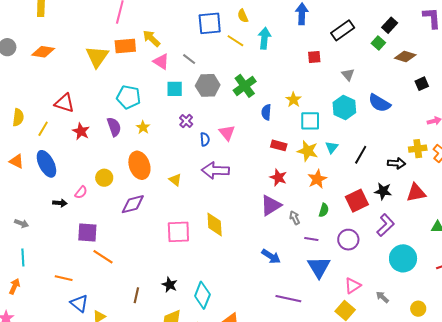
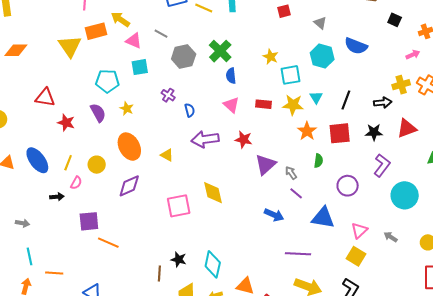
black square: (422, 84) -> (395, 20), turned -32
cyan square: (175, 89) -> (140, 67), moved
blue semicircle: (266, 112) -> (231, 76), moved
yellow line: (43, 129) -> (68, 163), moved
pink triangle: (227, 133) -> (231, 105), moved
red star: (278, 177) -> (244, 140), moved
red square: (357, 201) -> (340, 133), moved, turned 30
purple line: (311, 239) -> (296, 193), moved, turned 40
blue triangle: (319, 267) -> (323, 218), turned -40
orange line: (64, 278) -> (54, 273), moved
brown line: (136, 295) -> (159, 273), moved

